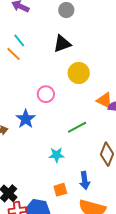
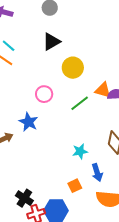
green line: (77, 127) -> (80, 103), moved
cyan star: (57, 155) -> (80, 151), moved

